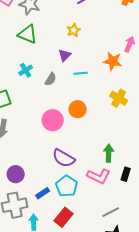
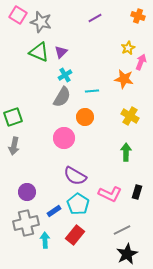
yellow star: (74, 30) -> (128, 48), moved
purple triangle: (65, 55) -> (61, 52), moved
cyan cross: (26, 70) -> (65, 75), moved
gray semicircle: (51, 79) -> (62, 97), size x1.5
orange circle: (78, 109) -> (85, 117), moved
green arrow: (109, 153) -> (126, 152), moved

